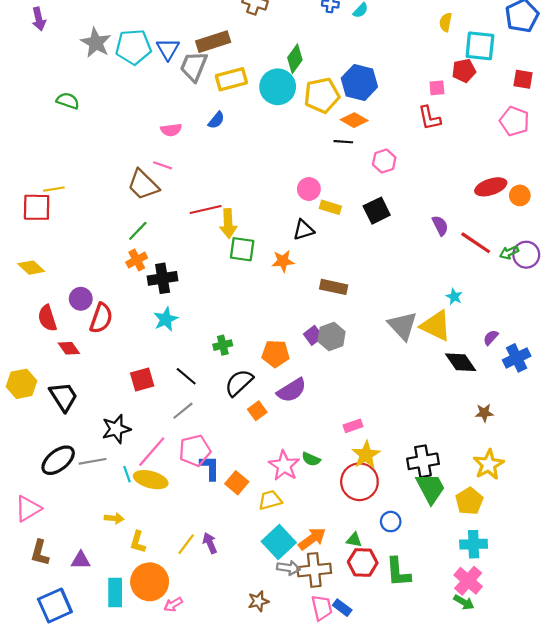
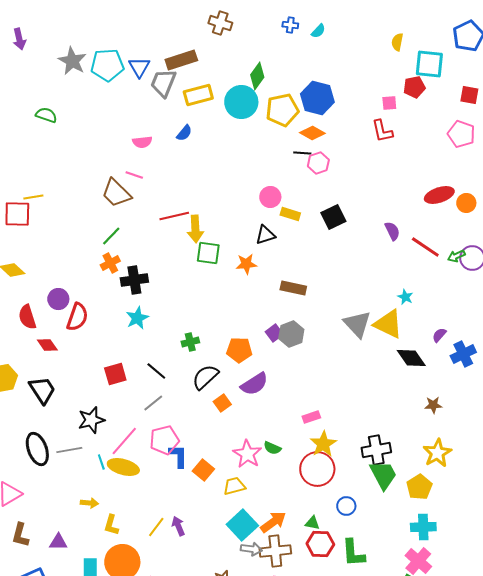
pink hexagon: (384, 161) -> (318, 163), moved
black ellipse: (58, 460) -> (37, 449), turned -72

